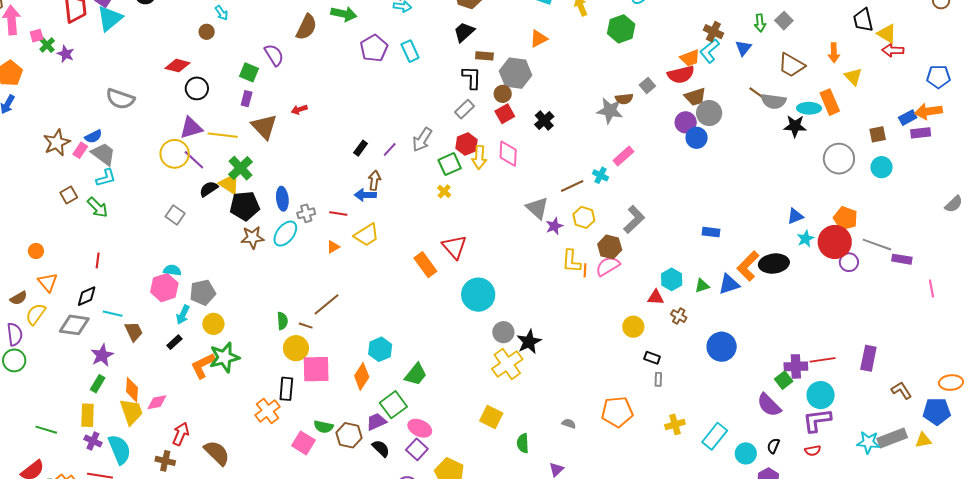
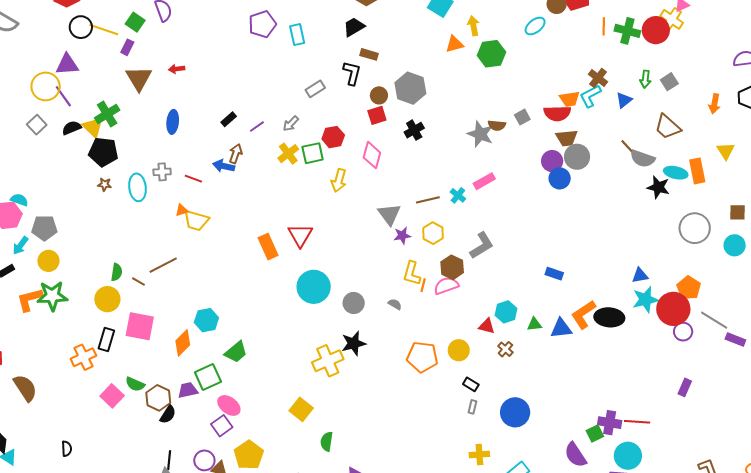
green hexagon: (621, 29) -> (491, 54), moved
orange triangle: (539, 39) -> (454, 44), moved
orange arrow: (834, 53) -> (714, 104), moved
gray hexagon: (515, 73) -> (410, 88), moved
gray rectangle: (464, 109) -> (315, 89), moved
yellow line: (223, 135) -> (104, 30), moved
gray arrow: (422, 140) -> (291, 124), size x0.7
yellow arrow: (479, 157) -> (339, 180), moved
yellow cross: (444, 191) -> (288, 154), moved, size x1.5
blue ellipse: (282, 199) -> (173, 122), moved
gray square: (175, 215) -> (37, 125), moved
cyan ellipse: (285, 234) -> (137, 187), turned -56
yellow trapezoid: (367, 235) -> (196, 221), moved, turned 36
brown star: (253, 237) -> (105, 184), size x0.6
cyan star: (806, 239) -> (645, 300), size x1.5
gray circle: (503, 332) -> (354, 303), moved
blue circle: (722, 347) -> (515, 412), moved
yellow circle: (296, 348) -> (107, 299), moved
purple rectangle: (868, 358) -> (685, 387), moved, size x0.7
orange pentagon: (617, 412) -> (422, 357), moved
gray semicircle: (569, 424) -> (395, 304), moved
black semicircle: (381, 448) -> (168, 414), moved, turned 66

